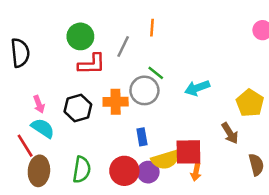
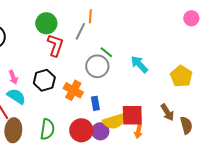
orange line: (152, 28) -> (90, 16), moved
red L-shape: (92, 64) -> (55, 45), turned -70
cyan arrow: (197, 88) -> (139, 64), turned 66
orange cross: (116, 102) -> (73, 90), moved, turned 30
brown arrow: (230, 133) -> (167, 112), moved

